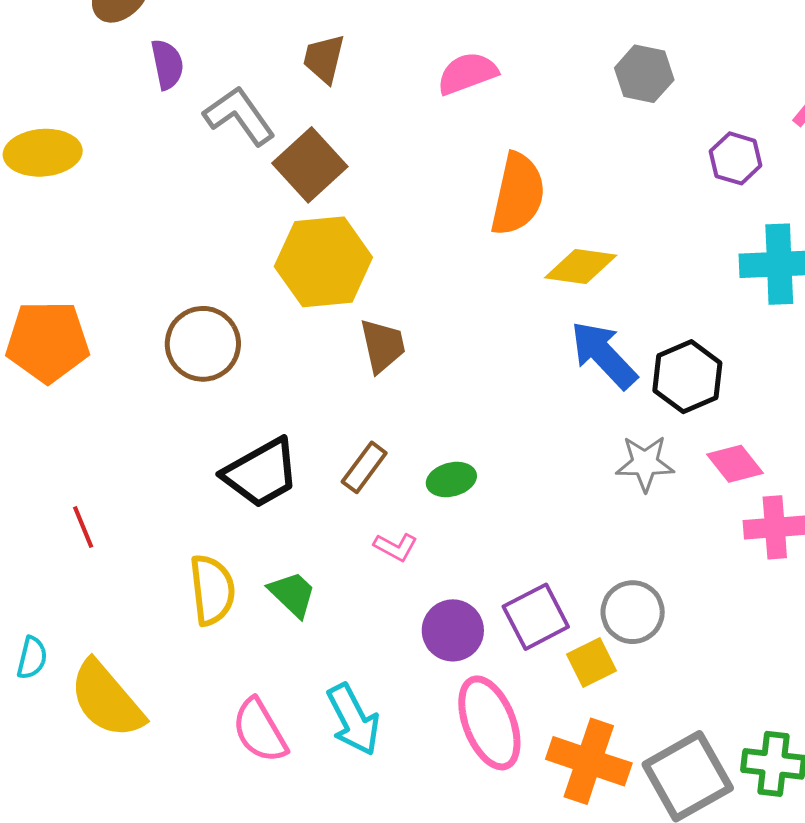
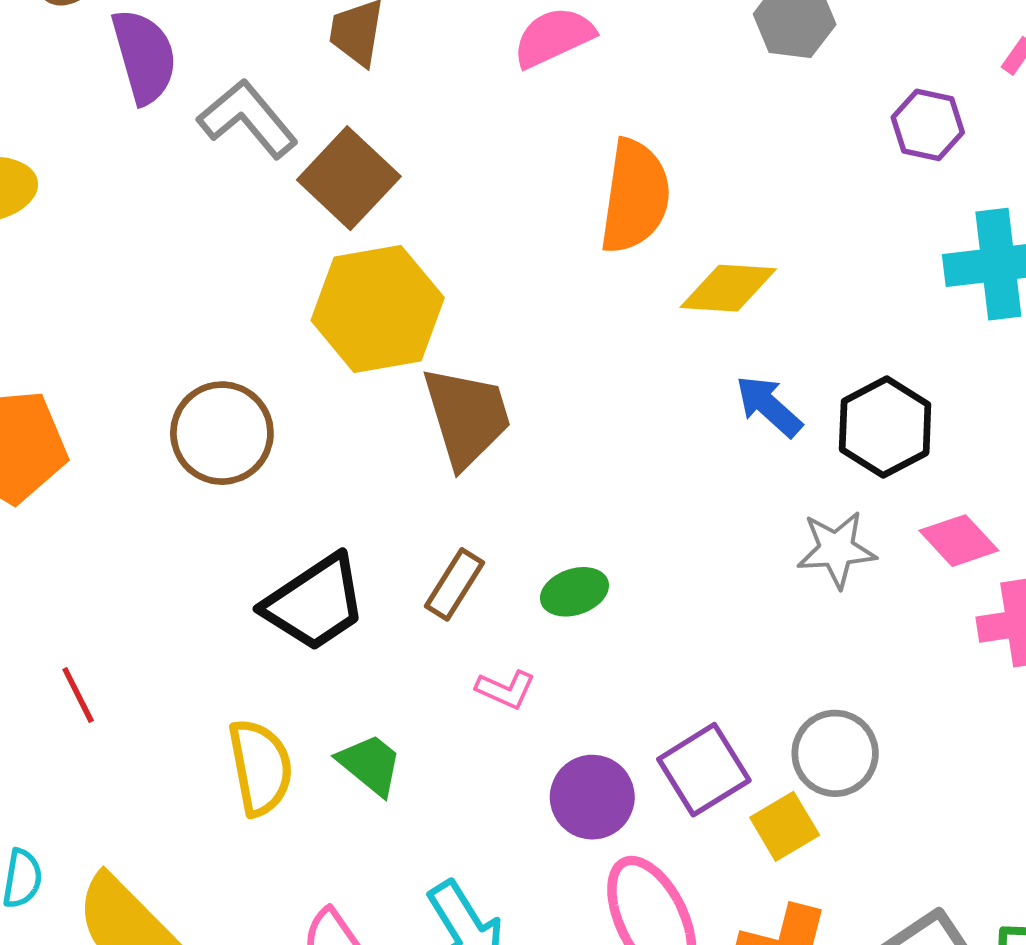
purple semicircle: (167, 64) -> (144, 56), size x1.4
brown trapezoid: (383, 346) -> (467, 417), size x1.4
blue arrow: (604, 355) -> (769, 406), size x0.7

